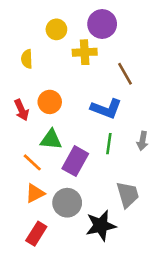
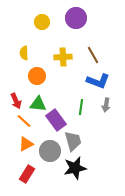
yellow cross: (85, 52) -> (63, 57), moved
yellow semicircle: (27, 59) -> (24, 53), moved
blue L-shape: (106, 109) -> (98, 81), moved
red arrow: (21, 110) -> (16, 101), moved
purple rectangle: (75, 161) -> (56, 120), turned -65
gray trapezoid: (128, 195) -> (73, 141), moved

